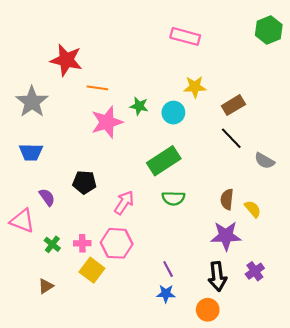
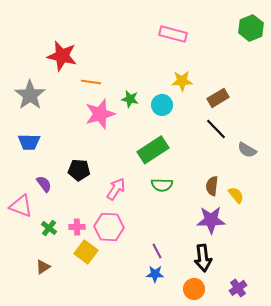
purple cross: (255, 271) -> (238, 288), moved

